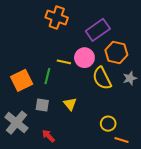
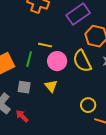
pink circle: (84, 58) -> (57, 61), moved
red arrow: (48, 136) -> (22, 116), moved

